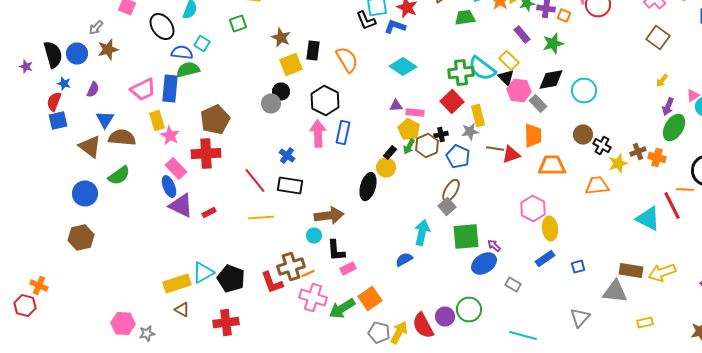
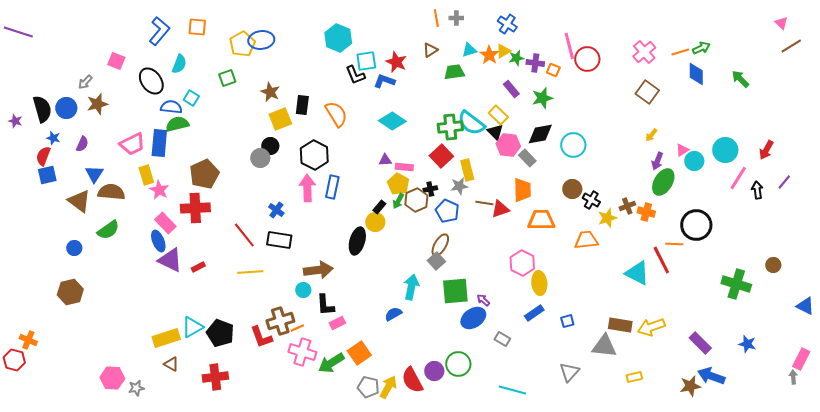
blue circle: (85, 194) -> (74, 248), size x0.6

